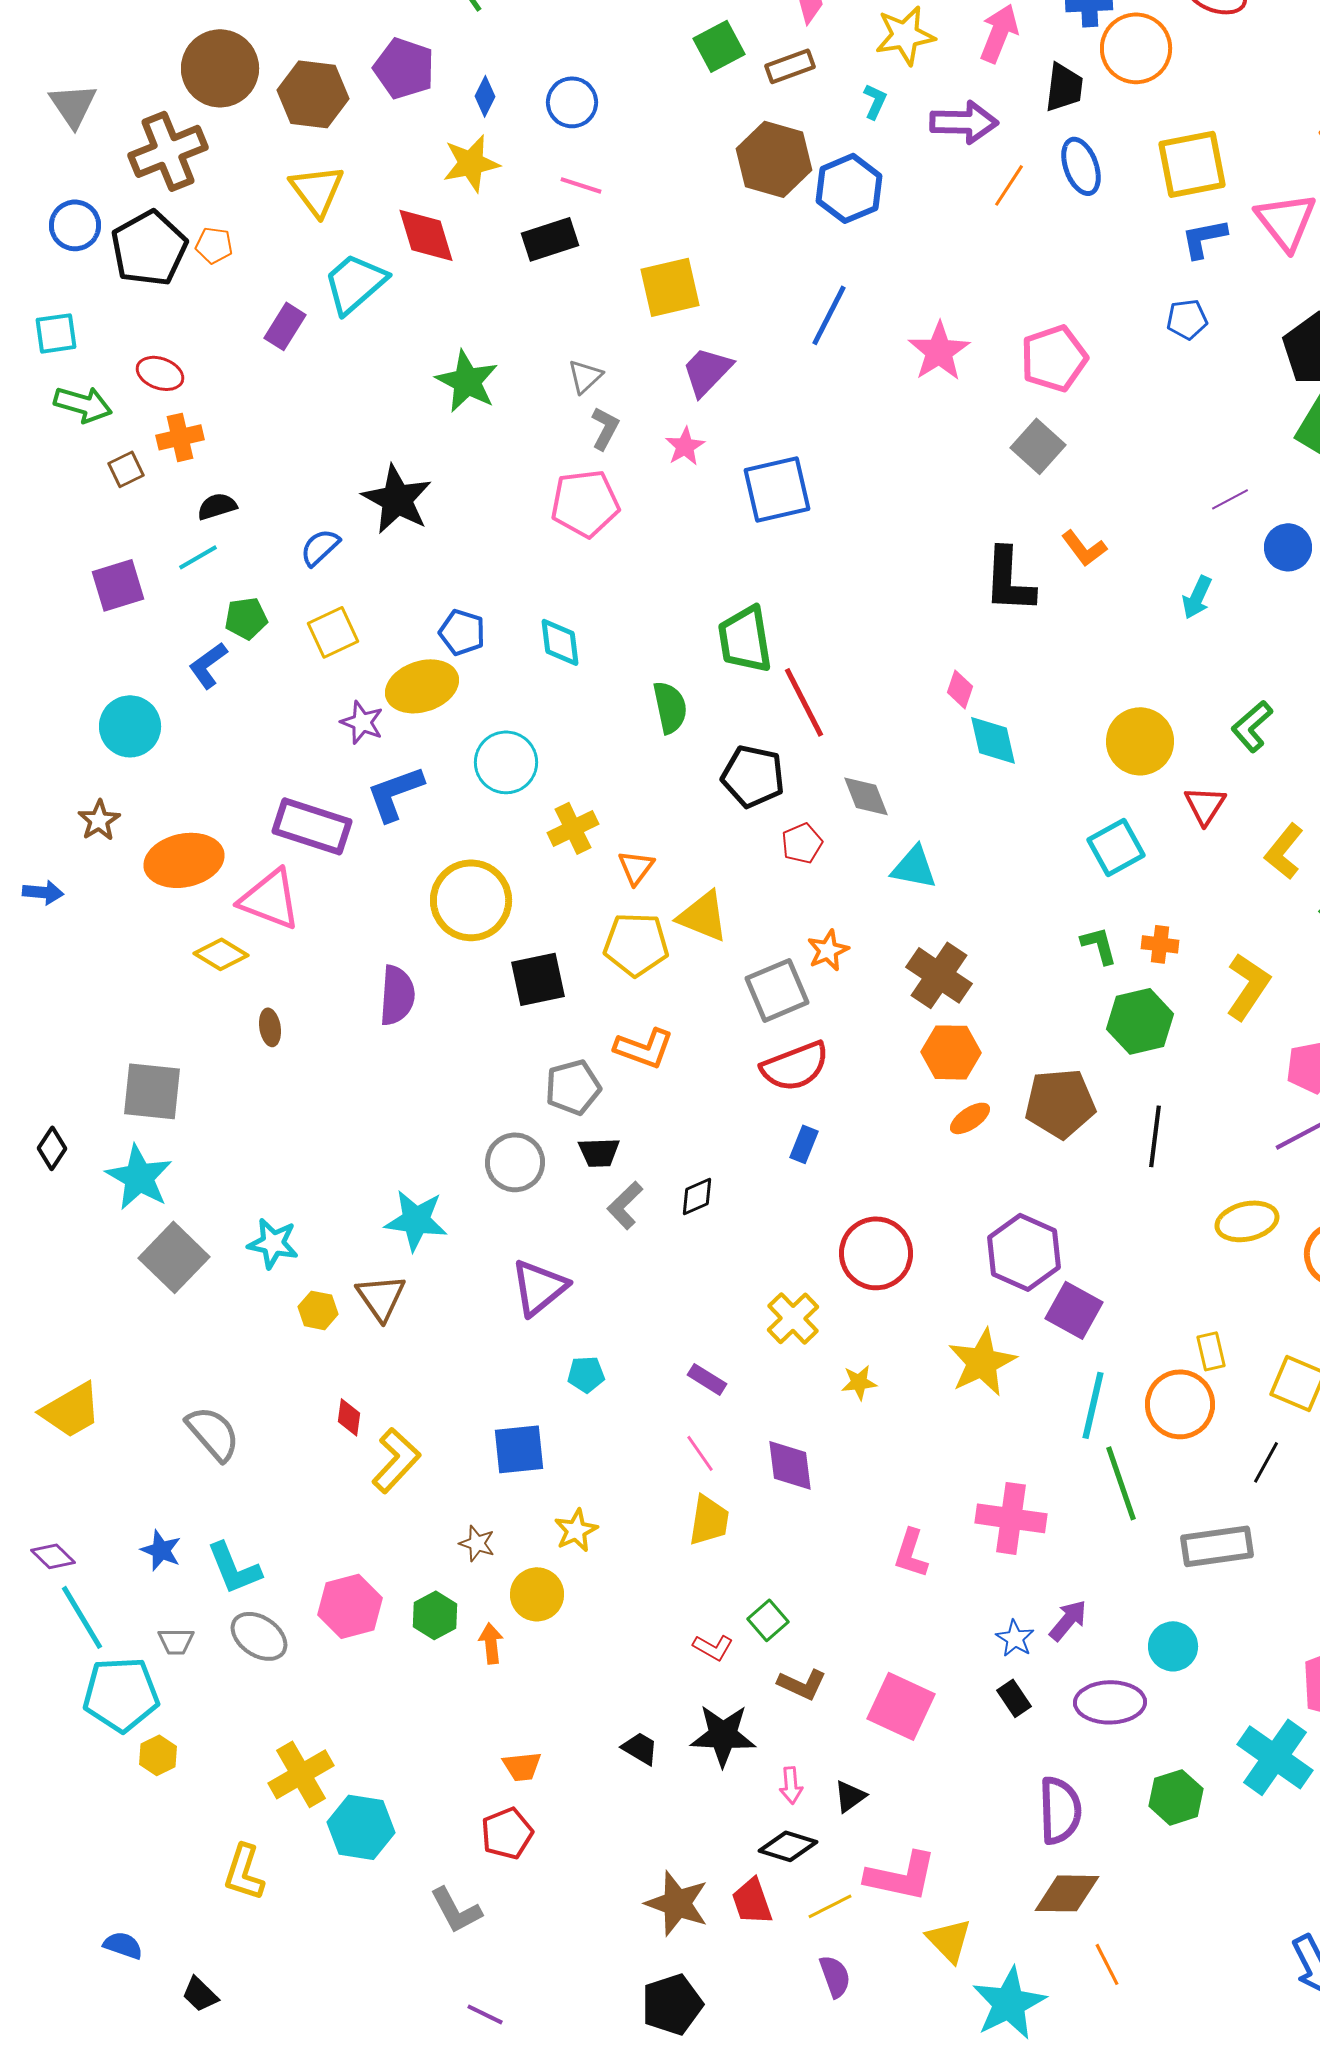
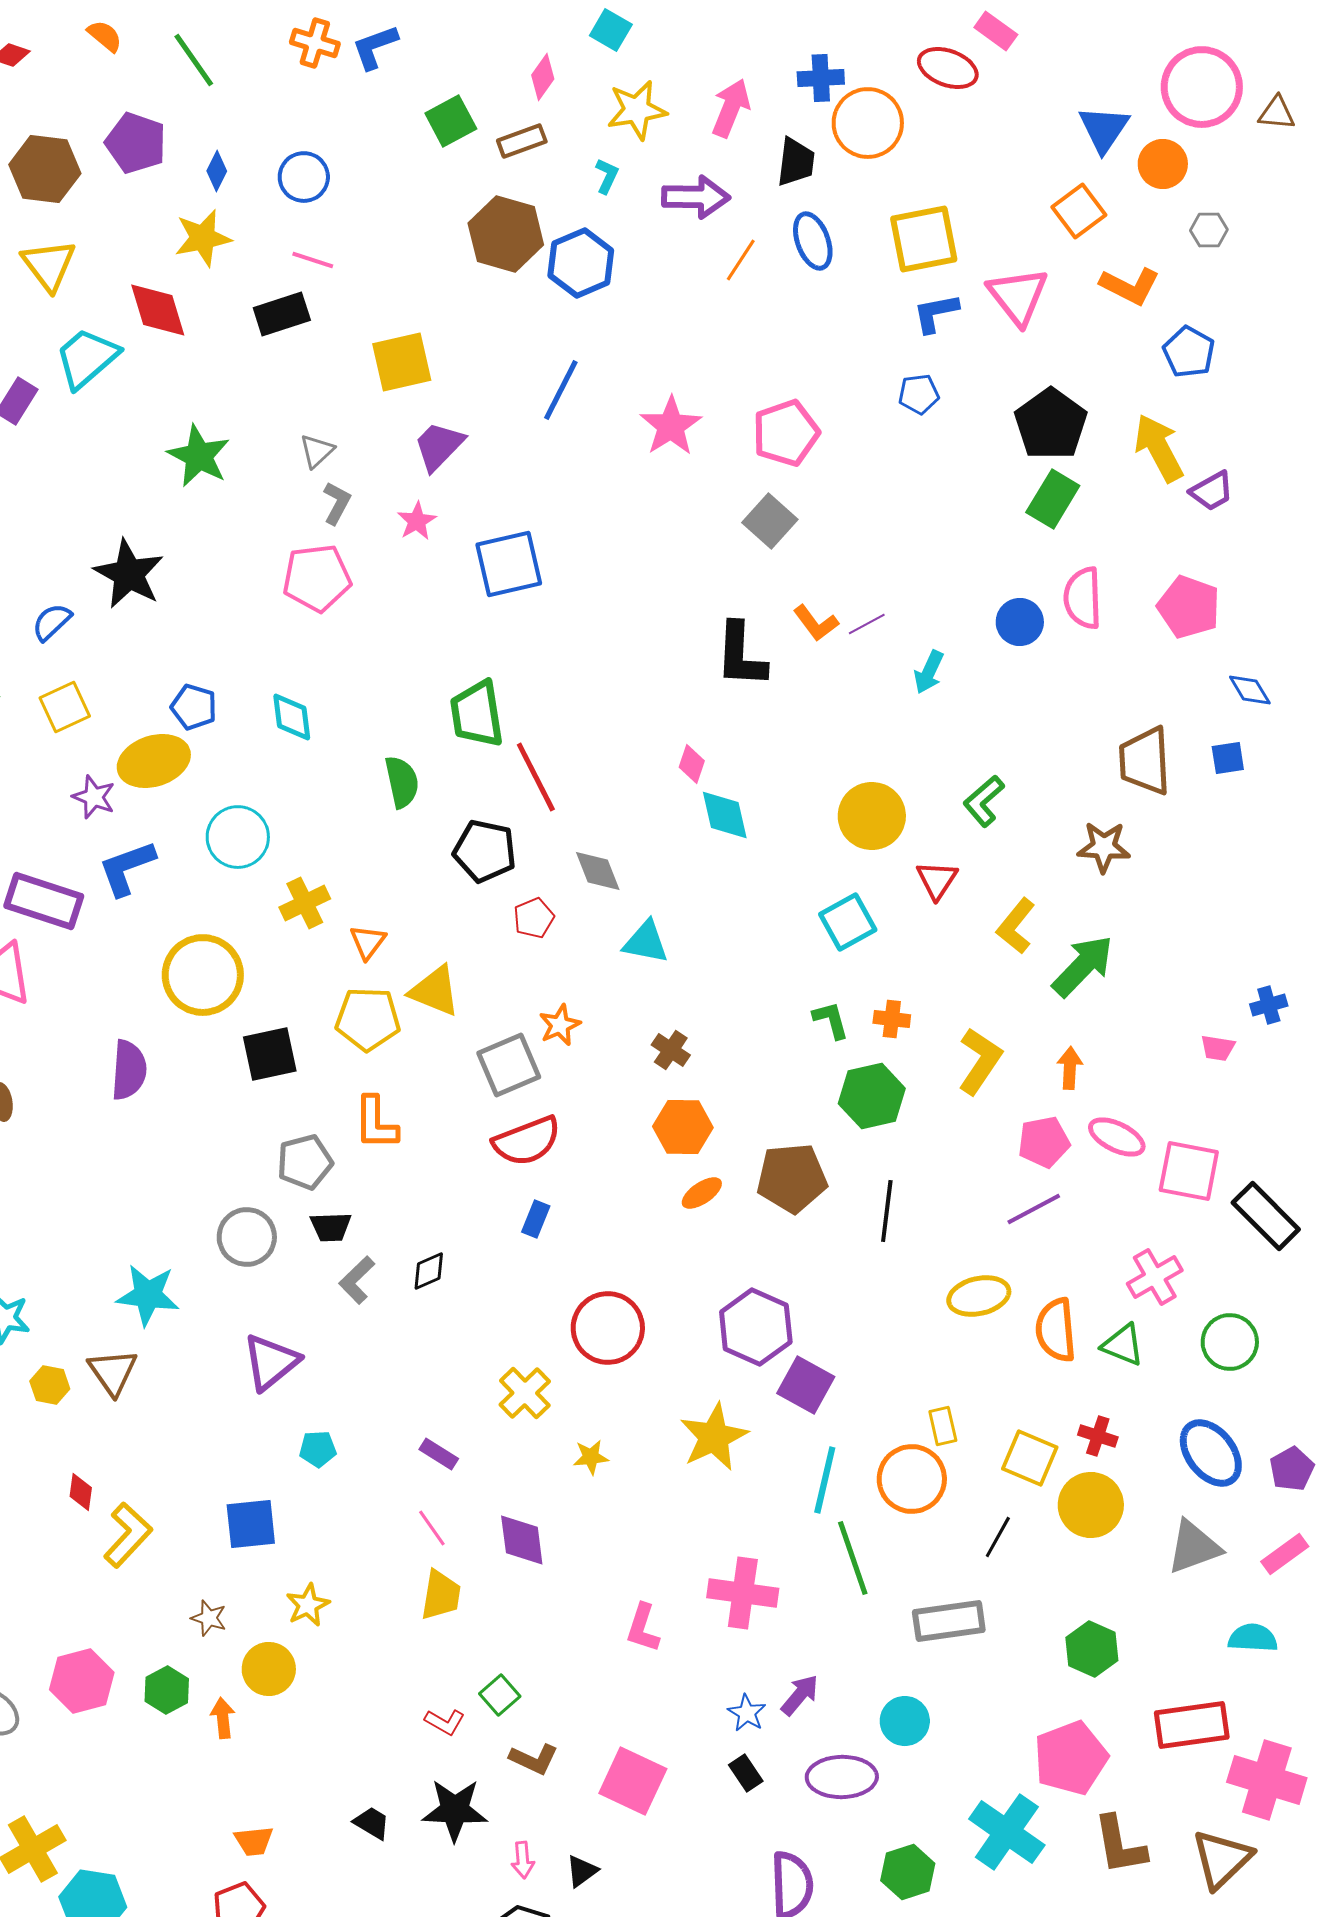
purple line: (1230, 499) -> (867, 624), moved
brown cross: (939, 975) -> (671, 1050), size x0.6
orange L-shape: (644, 1048) -> (376, 1123), turned 70

